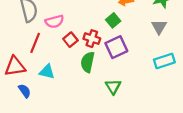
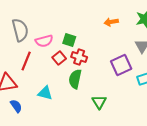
green square: (113, 20) -> (69, 40), moved, turned -32
purple square: (116, 47) -> (121, 65), moved
cyan triangle: (47, 72) -> (45, 93), moved

